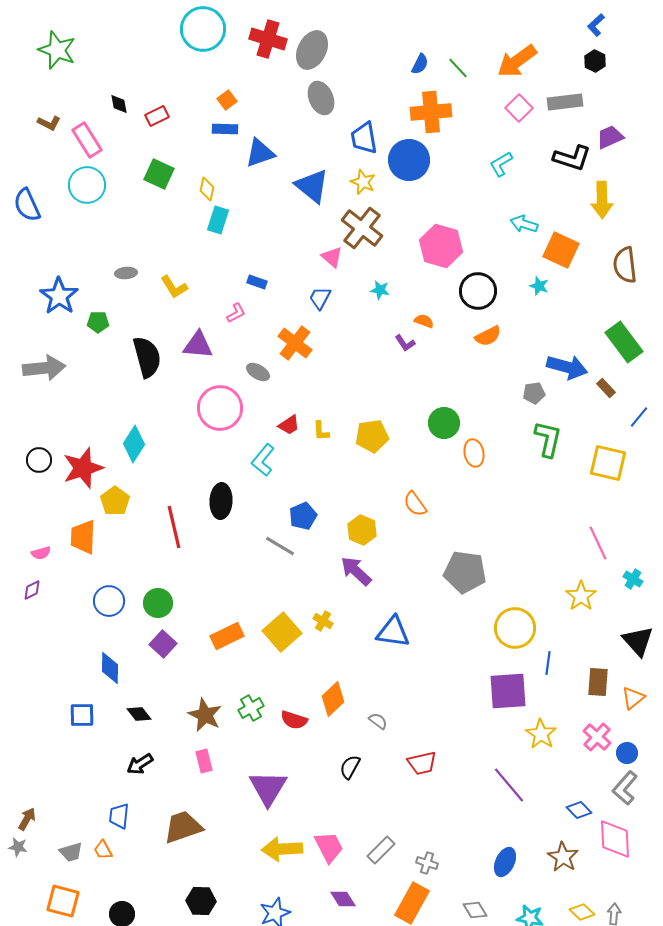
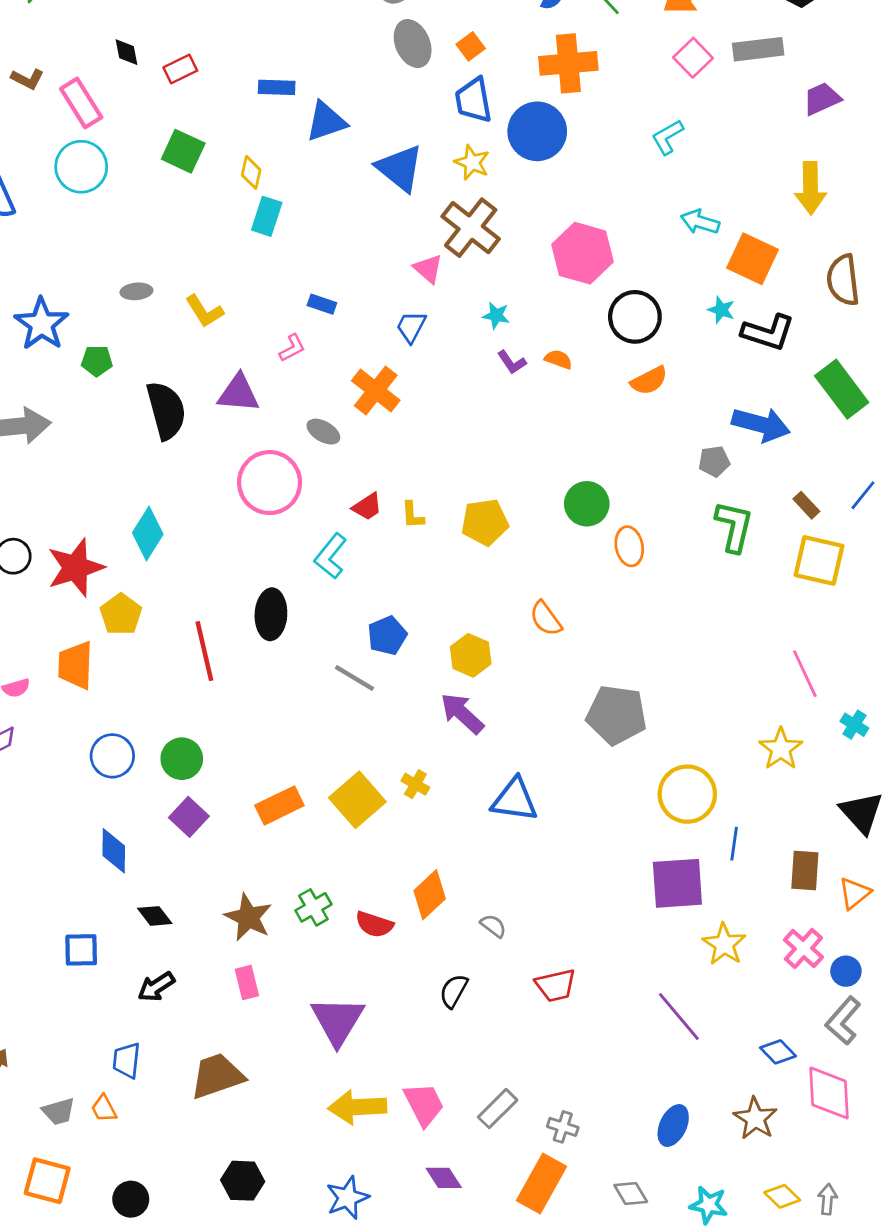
orange square: (227, 100) -> (471, 46), moved
black L-shape: (572, 158) -> (768, 332), moved
purple L-shape: (405, 343) -> (512, 362), moved
brown rectangle: (606, 388) -> (806, 505), moved
blue square: (82, 715) -> (81, 950), moved

